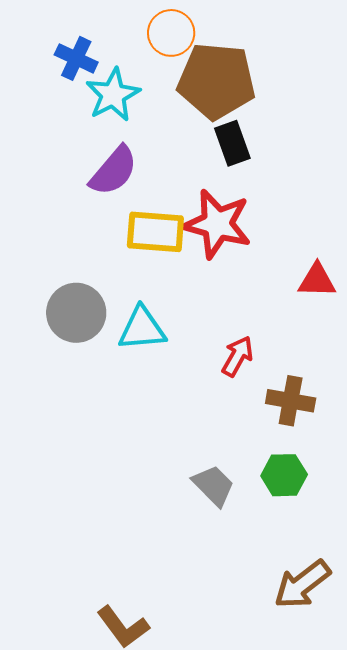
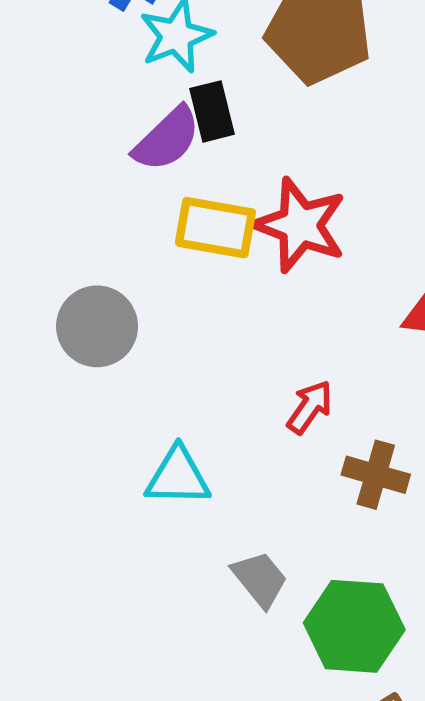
black rectangle: (232, 143) -> (212, 111), moved
cyan triangle: (142, 329) -> (178, 477), moved
green hexagon: (284, 475) -> (354, 626), moved, size x1.6

